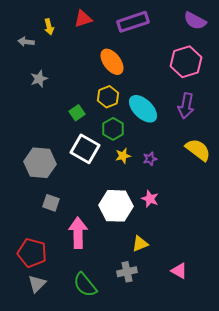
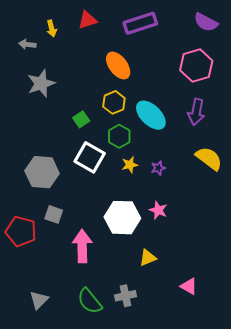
gray star: (39, 79) -> (41, 83), size x1.5
red pentagon: (32, 253) -> (21, 231), moved
gray cross: (127, 272) -> (126, 296), moved

